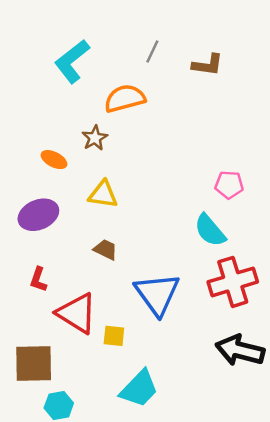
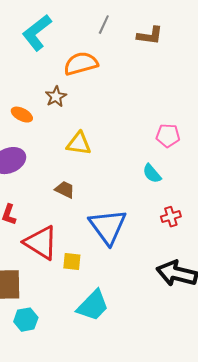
yellow triangle: (103, 194) -> (79, 144), moved
cyan semicircle: (210, 230) -> (152, 174), size x0.7
red cross: (233, 282) -> (171, 217), size x0.5

